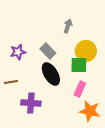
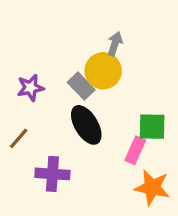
yellow circle: (86, 51) -> (103, 71), moved
green square: (79, 65) -> (152, 127), moved
brown line: (11, 82) -> (19, 138), turned -40

